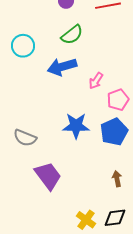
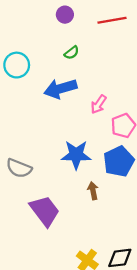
green semicircle: (72, 35) -> (72, 53), size x0.6
brown arrow: (117, 179) -> (93, 191), moved

